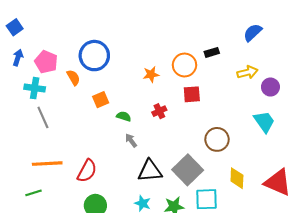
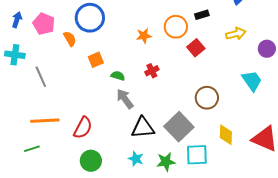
purple circle: (270, 87) -> (267, 49), moved
cyan cross: (35, 88) -> (15, 55), moved
red square: (192, 94) -> (196, 48), moved, turned -36
gray arrow: (131, 140) -> (125, 99), size x1.5

